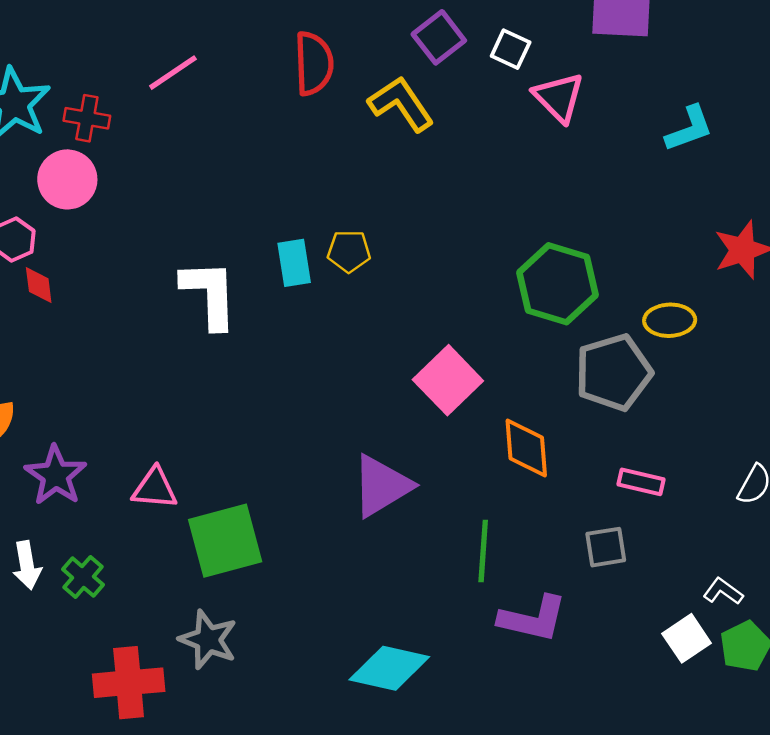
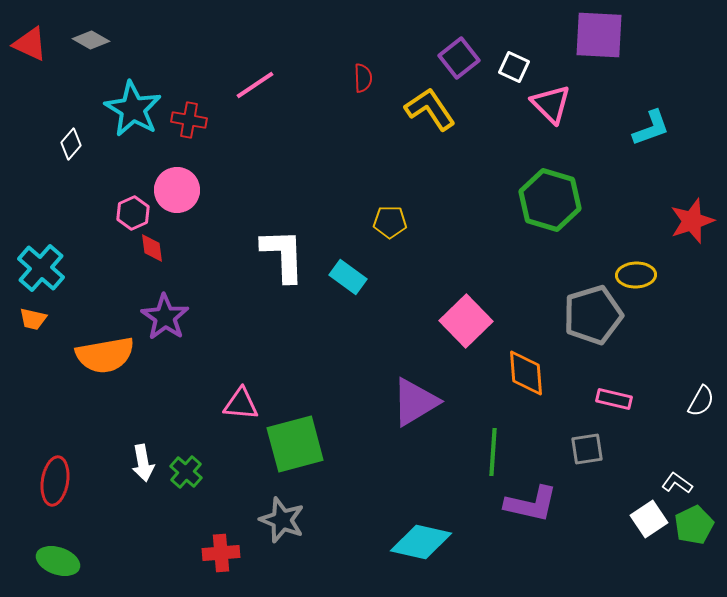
red semicircle: (314, 63) -> (363, 78), size x0.6
pink circle: (67, 179) -> (177, 190), moved
cyan rectangle: (294, 263) -> (348, 277), moved, turned -45
green hexagon: (557, 284) -> (550, 200), moved
purple star: (56, 475) -> (165, 317), moved
red cross: (129, 683) -> (221, 553), size x0.7

